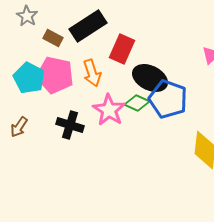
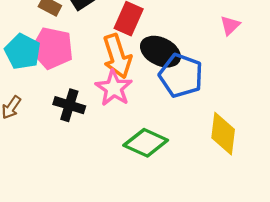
orange arrow: (92, 73) -> (117, 56), moved, size x1.4
green diamond: (137, 103) -> (146, 143), moved, size x1.5

